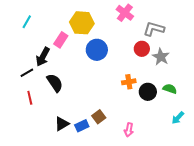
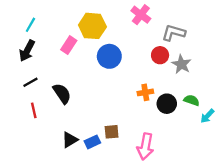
black arrow: (43, 57) -> (27, 51), moved
brown square: (99, 117) -> (112, 132), turned 32
cyan arrow: (178, 118) -> (207, 116), moved
pink arrow: (129, 130) -> (145, 146), size x1.6

